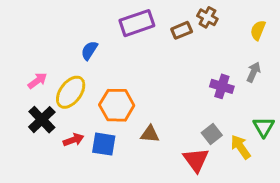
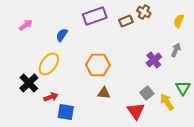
pink arrow: (37, 81) -> (26, 25), moved
purple cross: (222, 86) -> (154, 60), turned 35
orange hexagon: (117, 105) -> (98, 65), moved
blue square: (104, 144) -> (66, 112), moved

